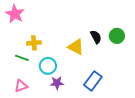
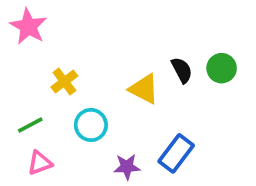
yellow cross: (34, 43) -> (64, 81), turned -32
green line: (22, 58) -> (30, 125), moved, turned -48
purple star: (57, 83) -> (127, 167), moved

